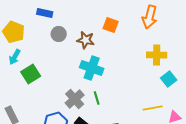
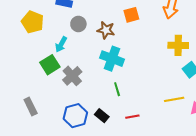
orange square: (111, 25) -> (131, 15), turned -35
cyan arrow: (15, 57) -> (61, 44), moved
gray cross: (75, 99) -> (72, 76), moved

